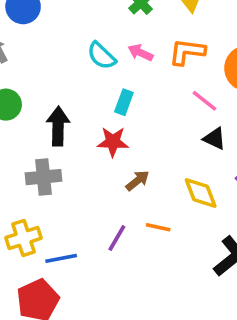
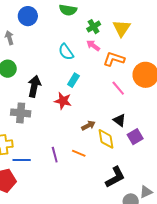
pink arrow: (141, 53) -> (93, 46), moved
black triangle: (215, 139) -> (119, 120), moved
brown arrow: (137, 181) -> (88, 125), moved
purple line: (117, 238) -> (55, 155), turned -56

